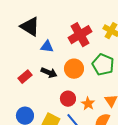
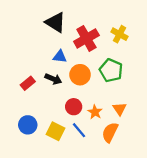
black triangle: (30, 27) -> (55, 22), moved
blue triangle: (47, 47) -> (60, 57), moved

